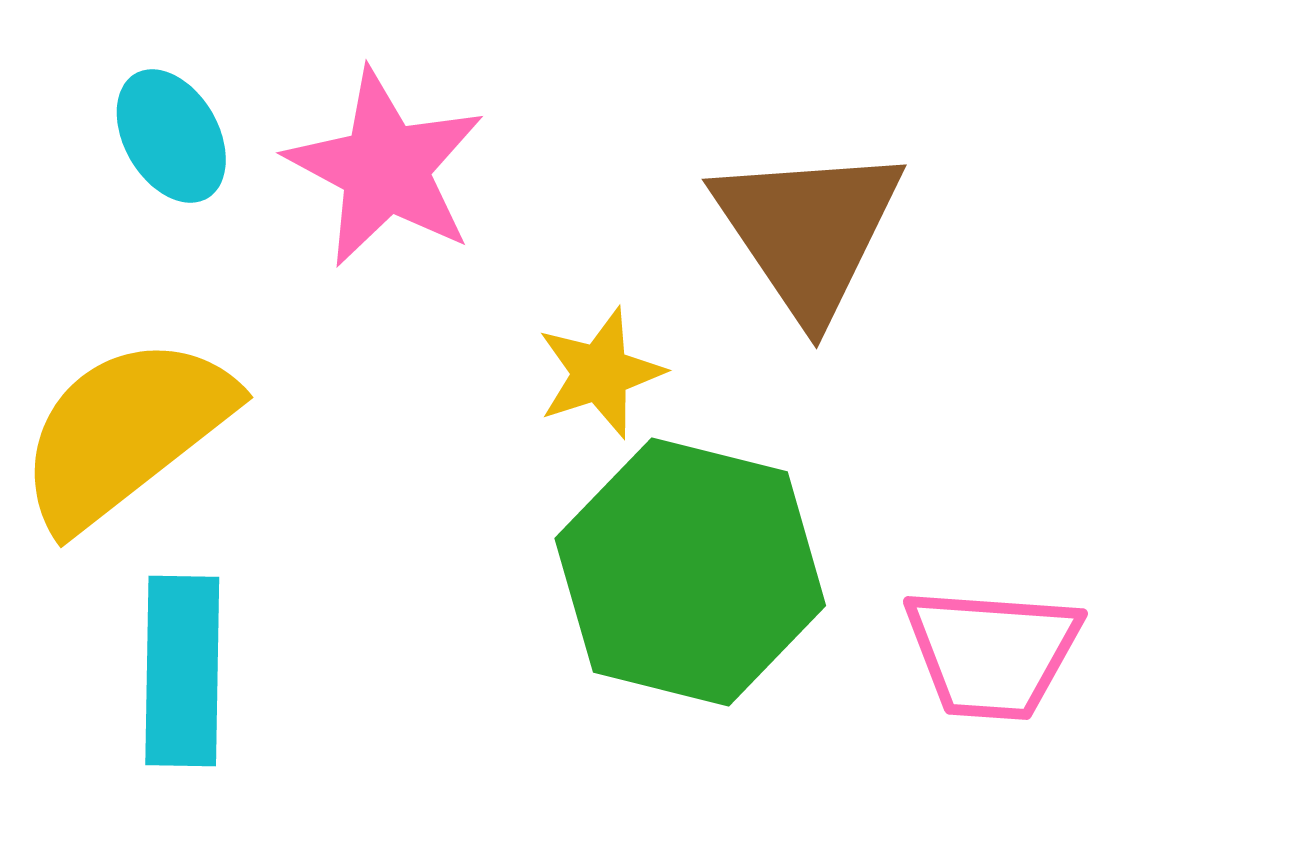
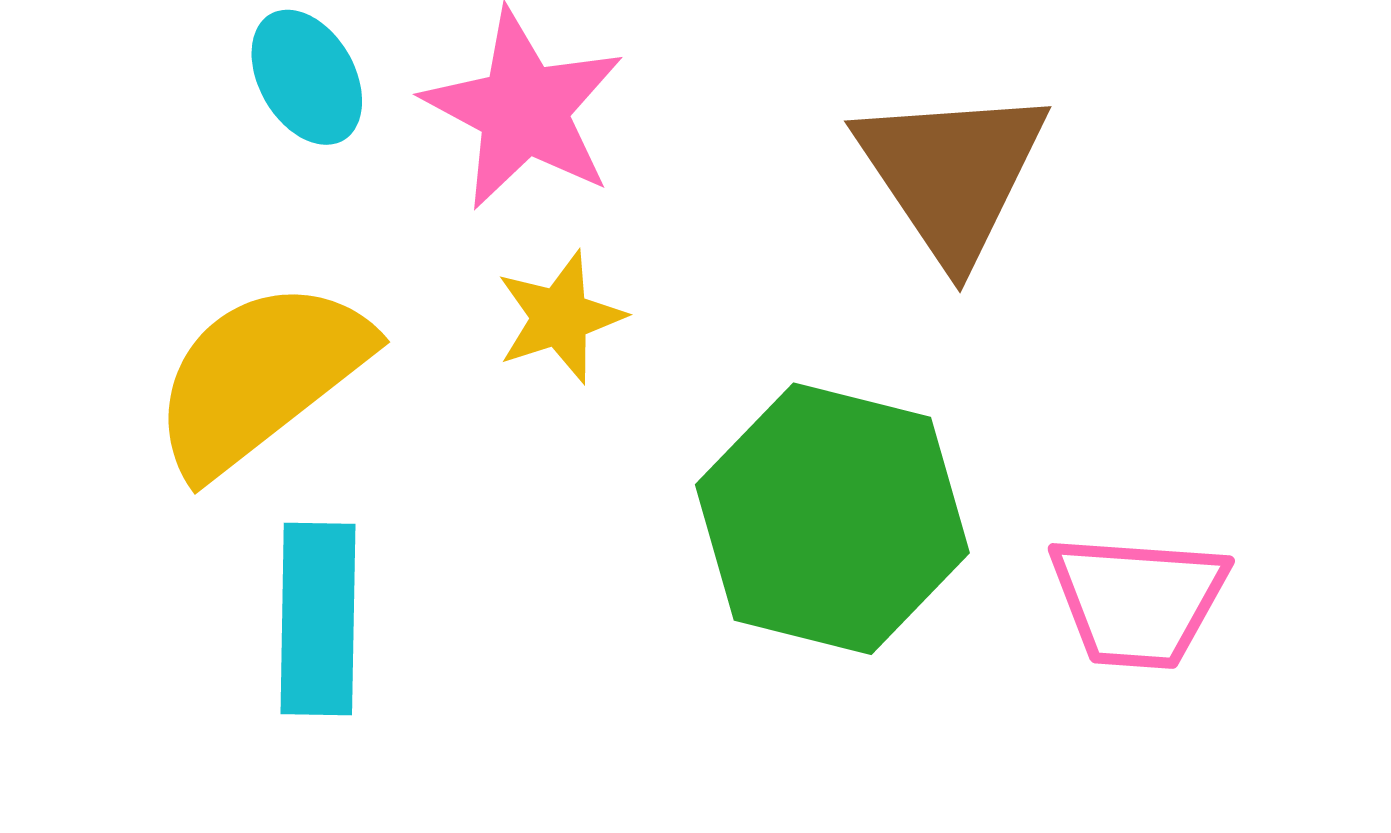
yellow star: (600, 373) -> (560, 317), moved

